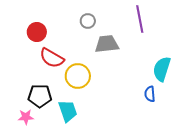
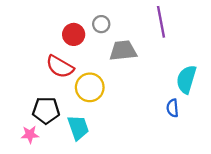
red circle: (37, 32) -> (74, 34), moved

